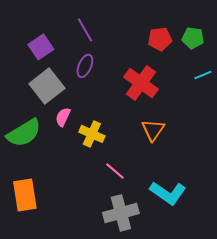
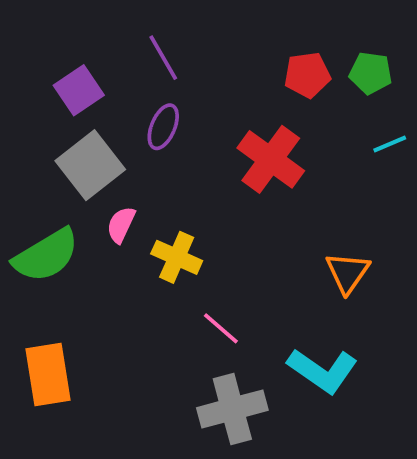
orange triangle: (153, 130) -> (348, 273), moved

